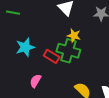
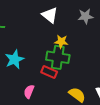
red rectangle: (52, 56) -> (49, 72), moved

